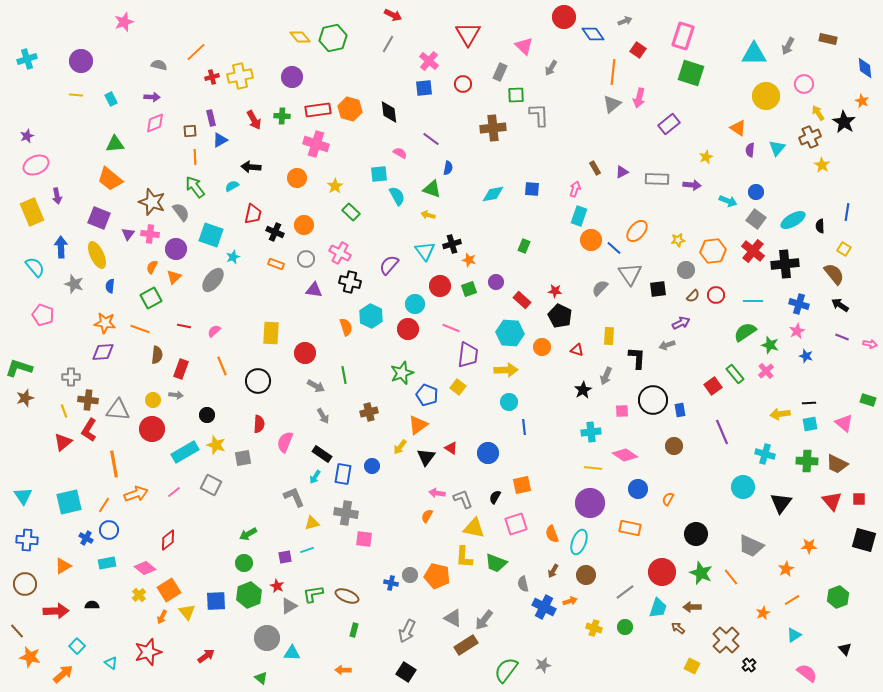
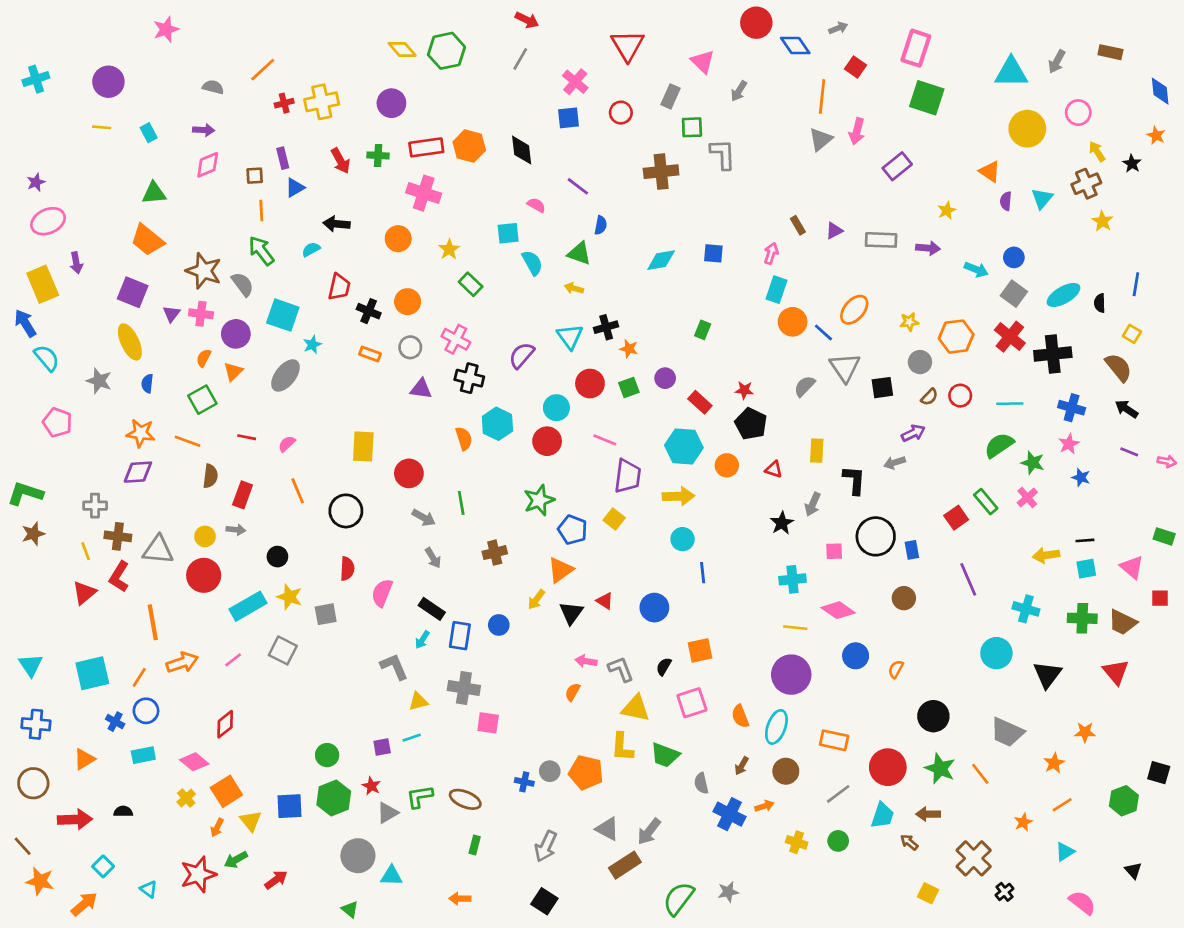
black star: (844, 122) -> (1132, 164), size x0.6
blue arrow: (61, 247) -> (25, 323), moved, turned -30
red square: (859, 499) -> (1160, 598), moved
orange rectangle: (630, 528) -> (834, 740), moved
green arrow: (248, 534) -> (236, 860), moved
black square: (864, 540) -> (1159, 773), moved, size x0.7

